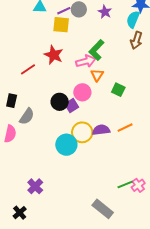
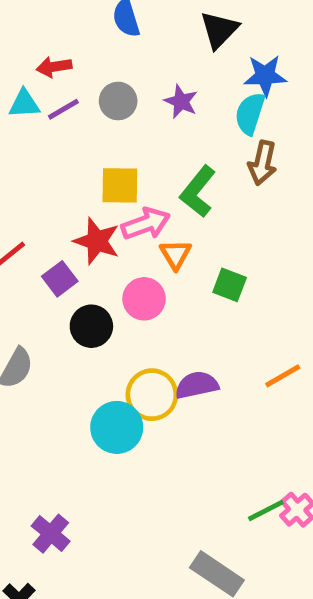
purple line: (64, 11) -> (63, 109), moved
yellow square: (61, 25) -> (120, 185), moved
green L-shape: (97, 50) -> (198, 192), moved
red star: (54, 55) -> (97, 241), moved
purple square: (72, 106) -> (60, 279), moved
orange line: (125, 128) -> (283, 376), moved

